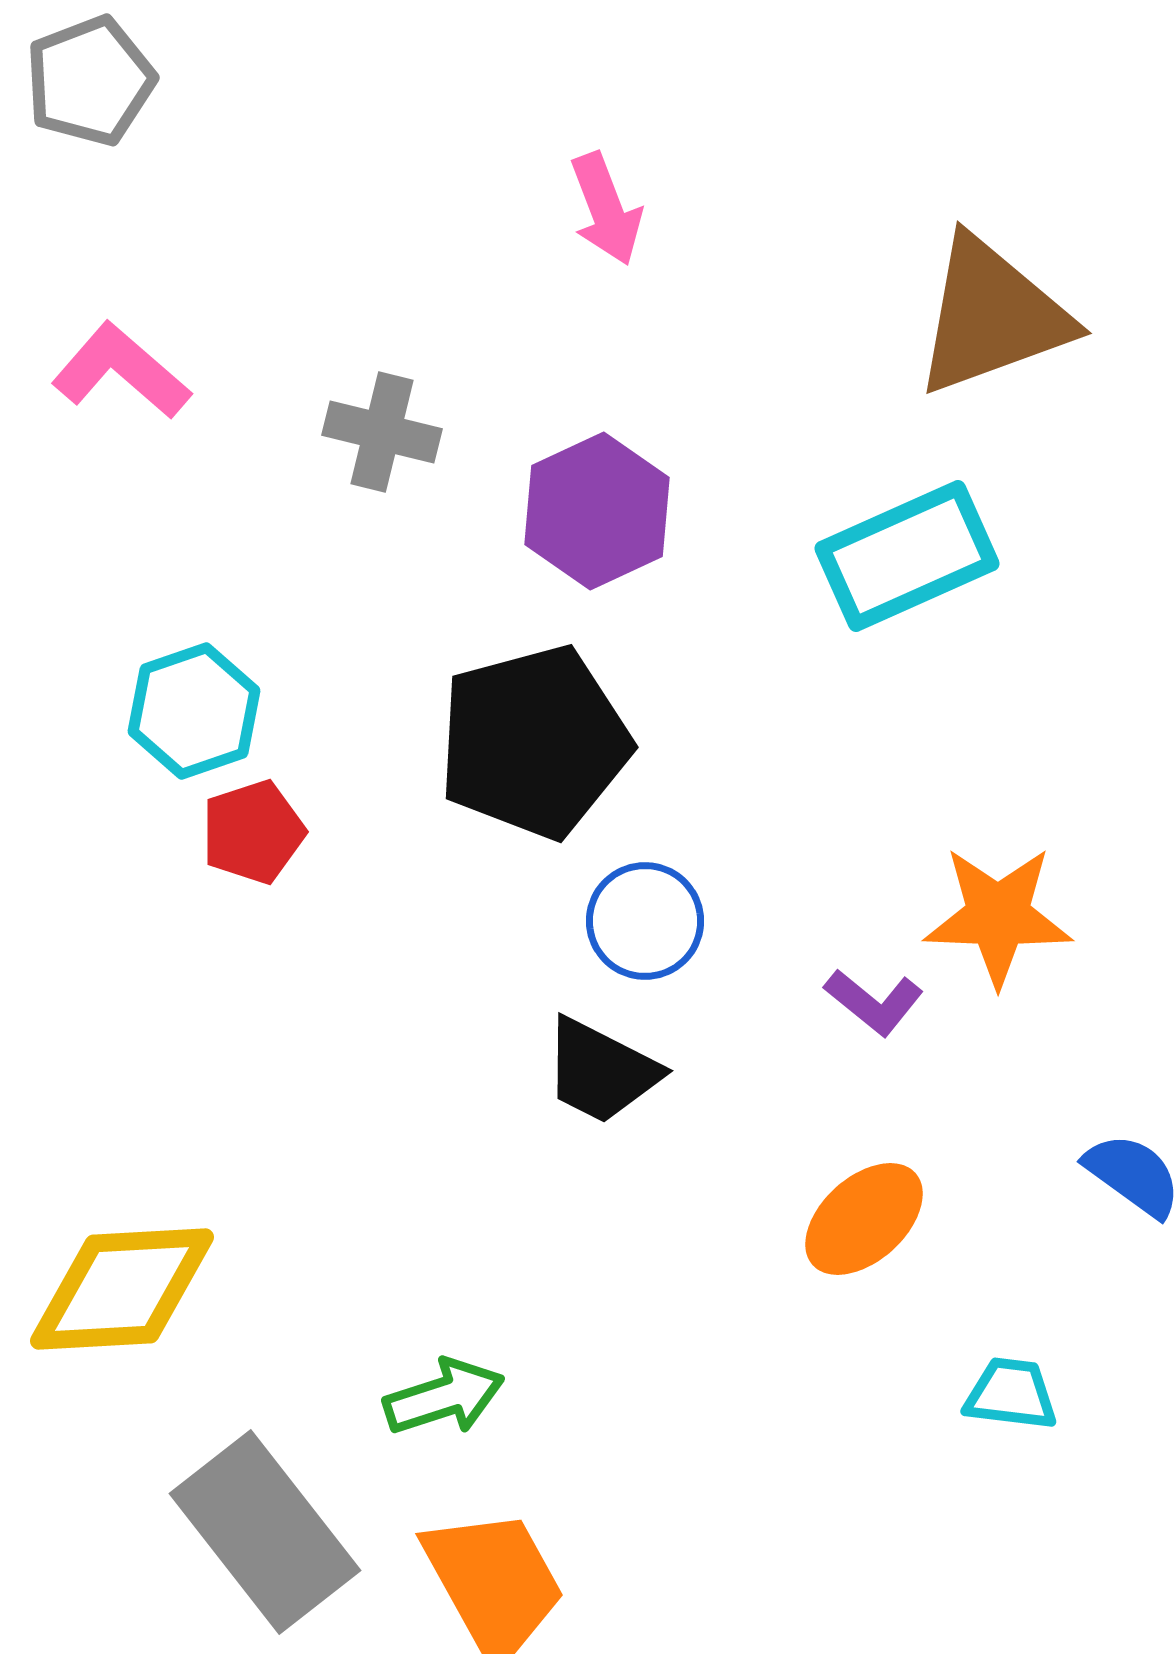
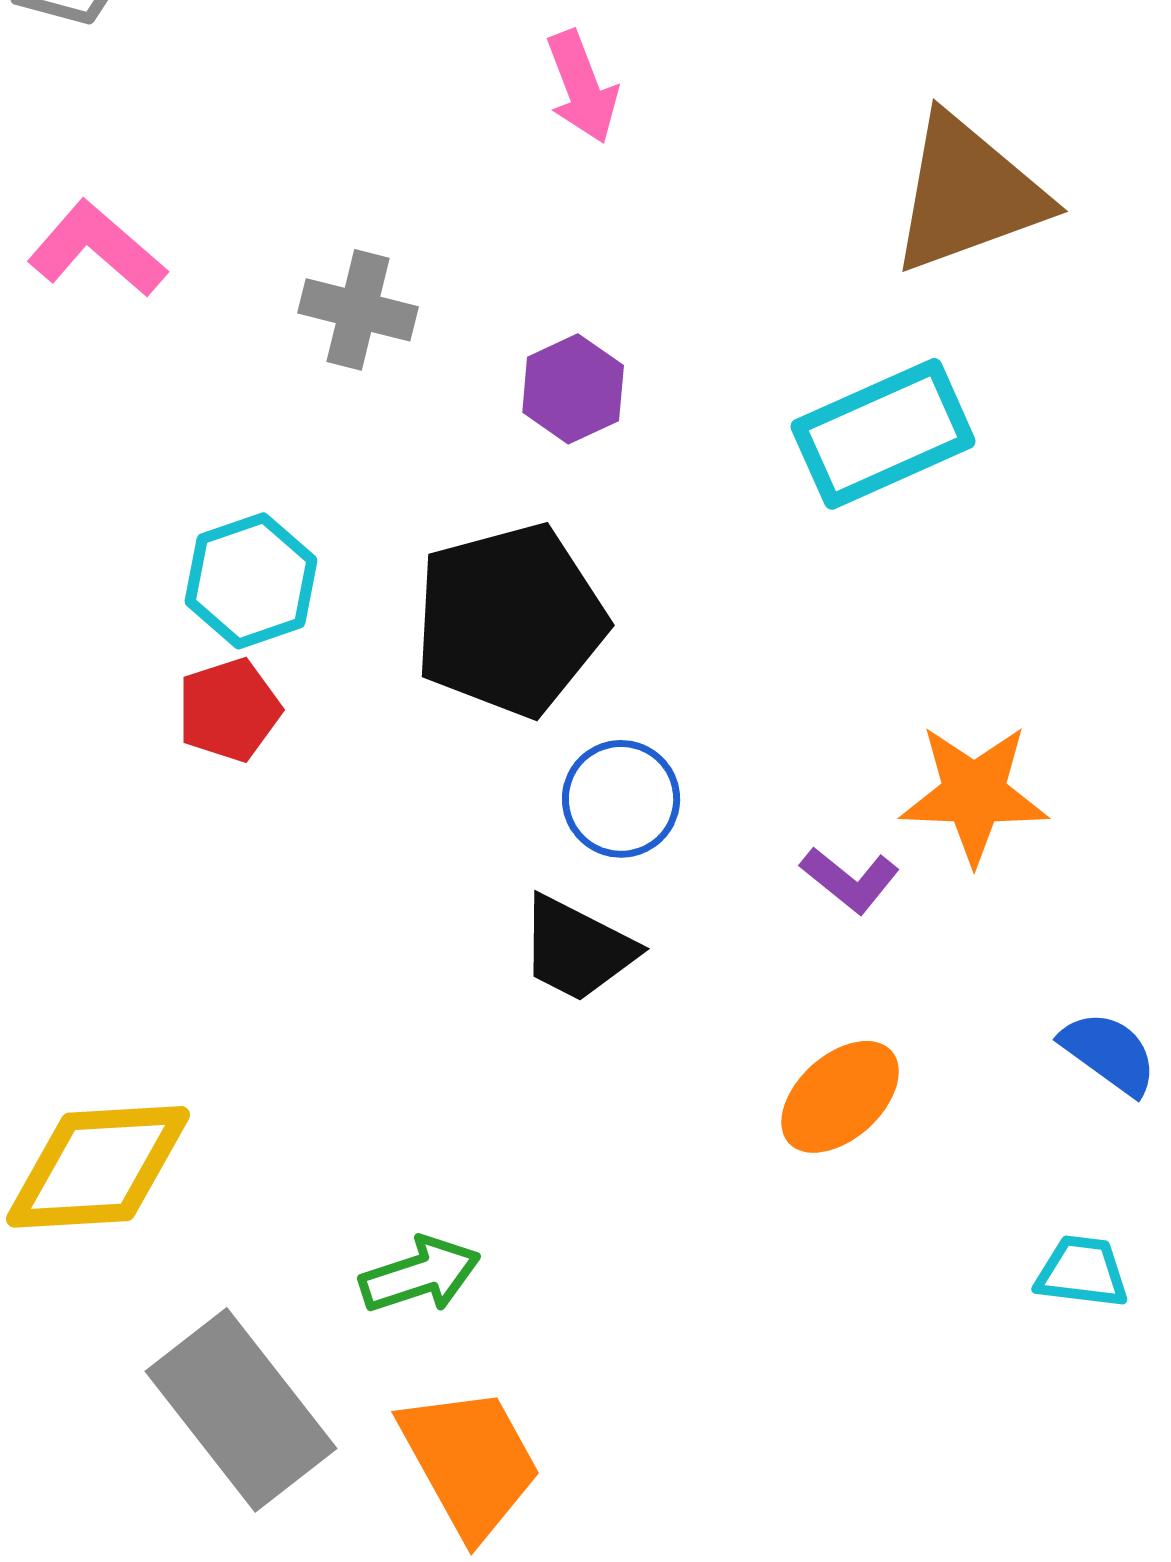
purple hexagon: (597, 511) -> (573, 389), size x0.7
cyan hexagon: (194, 711) -> (251, 581), moved
cyan trapezoid: (1011, 1394) -> (1082, 1272), moved

